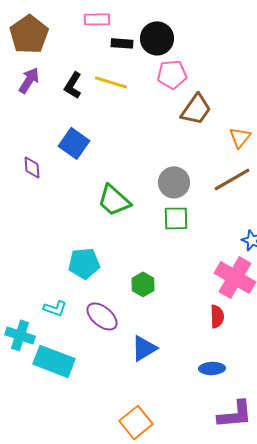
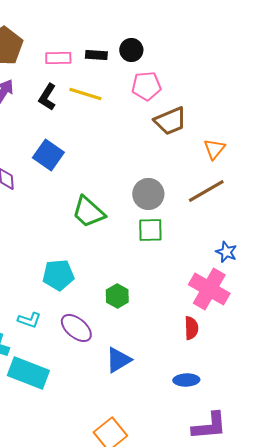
pink rectangle: (97, 19) -> (58, 58), moved
black circle: (157, 38) -> (131, 50), size x0.7
brown trapezoid: (196, 109) -> (170, 121), turned 32

